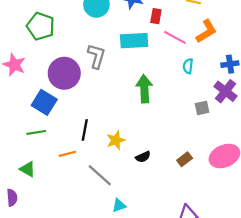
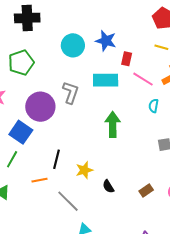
green pentagon: (41, 26) -> (21, 63), turned 30
green line: (36, 132) -> (12, 159), turned -54
black semicircle: (143, 157) -> (108, 186), turned 80

